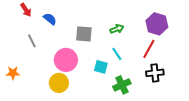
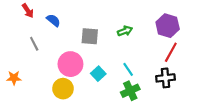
red line: (149, 49) -> (171, 52), moved
cyan line: (117, 54) -> (128, 69), moved
cyan square: (101, 67) -> (98, 74), moved, turned 32

